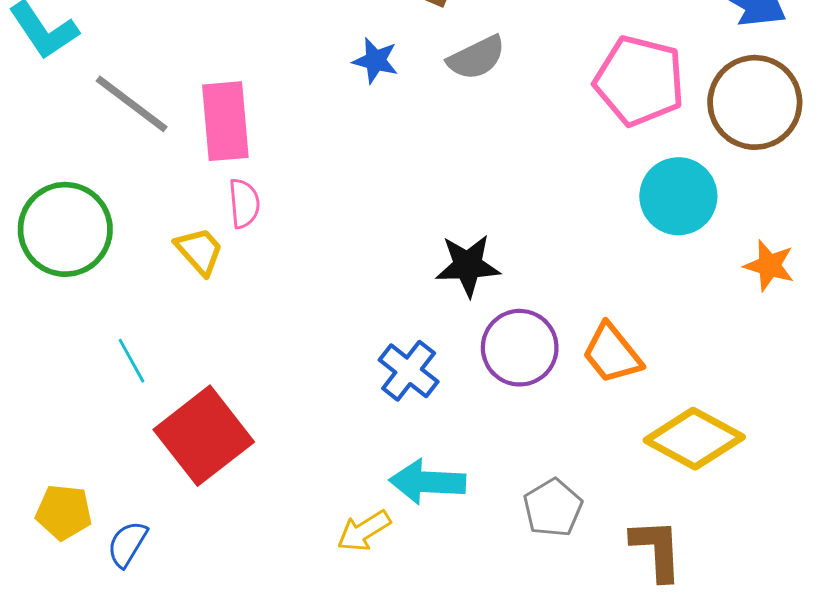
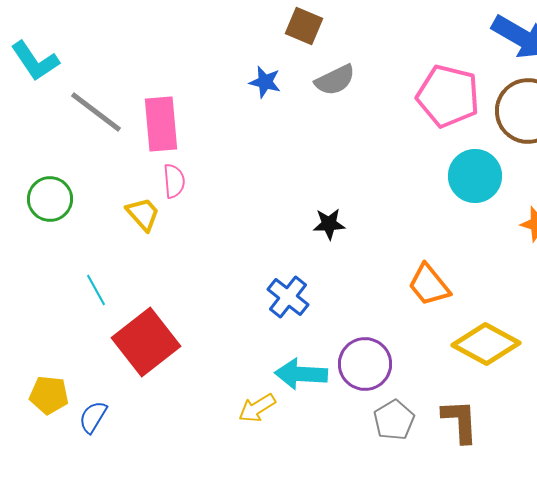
green circle: (65, 229) -> (50, 199), size x0.7
black star: (468, 265) -> (329, 224), size x0.7
purple circle: (520, 348) -> (365, 364), moved
gray pentagon: (553, 508) -> (394, 420), moved

